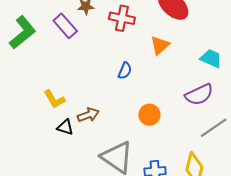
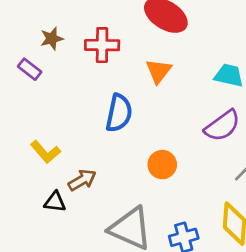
purple rectangle: (65, 26) -> (30, 69), size x0.7
blue semicircle: (125, 71) -> (119, 113), size x1.6
yellow L-shape: (54, 99) -> (45, 152), moved

